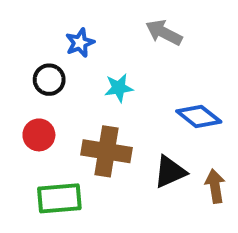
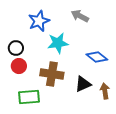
blue star: (80, 43) -> (39, 21), size x1.5
black circle: (49, 80) -> (16, 48), moved
cyan star: (119, 88) -> (58, 43), size x1.5

